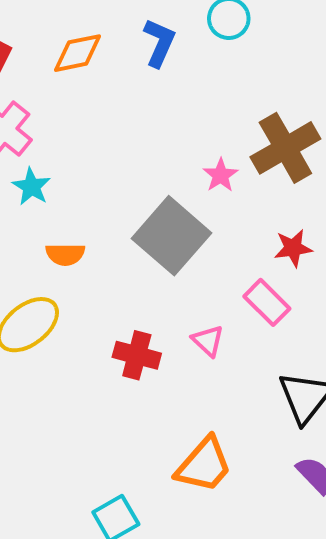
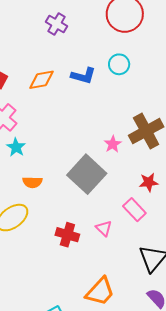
blue L-shape: (159, 43) -> (83, 76), turned 80

